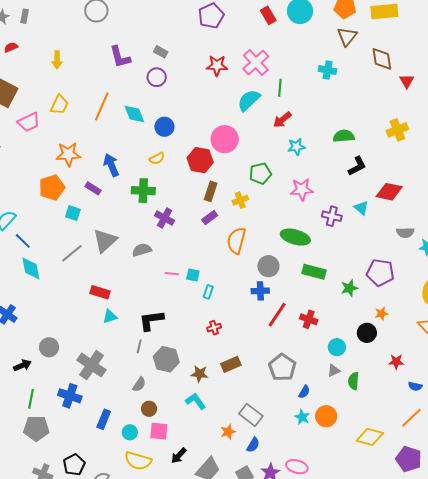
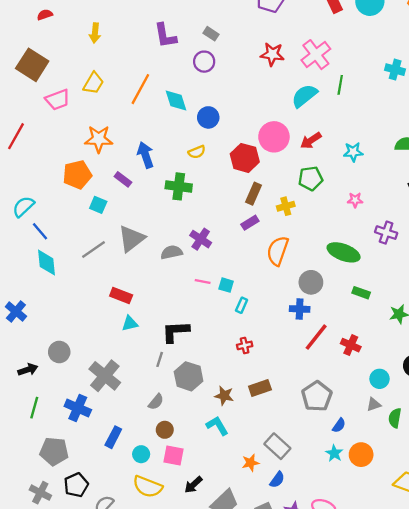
red arrow: (282, 120) -> (311, 140), moved
pink star: (302, 189) -> (355, 200), size x0.6
purple cross: (164, 218) -> (201, 239), moved
green rectangle: (314, 272) -> (361, 293), size x0.7
gray pentagon: (36, 428) -> (54, 451), moved

